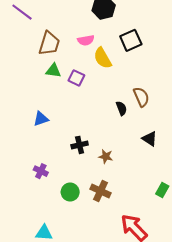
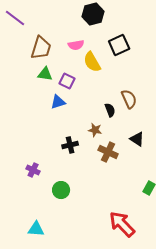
blue triangle: (41, 119) -> (58, 102), moved
brown star: (106, 156) -> (95, 130), moved
brown cross: (100, 191) -> (108, 152), moved

